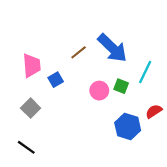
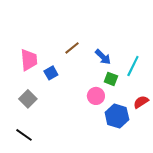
blue arrow: (112, 48) -> (103, 57), moved, size x0.6
pink circle: (99, 91) -> (96, 96), moved

